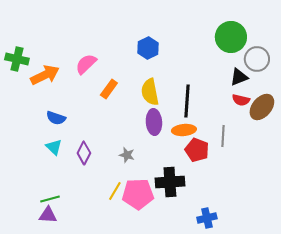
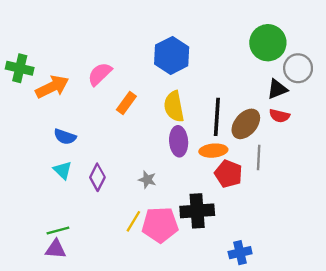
blue hexagon: (148, 48) -> (172, 55), size x1.4
brown ellipse: (262, 107) -> (246, 124), moved

